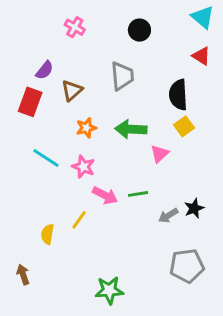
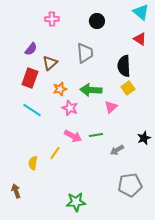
pink cross: (75, 27) -> (52, 19), turned -32
red rectangle: (30, 102) -> (30, 78), moved
pink star: (83, 167) -> (70, 108), moved
black star: (194, 208) -> (144, 138), moved

